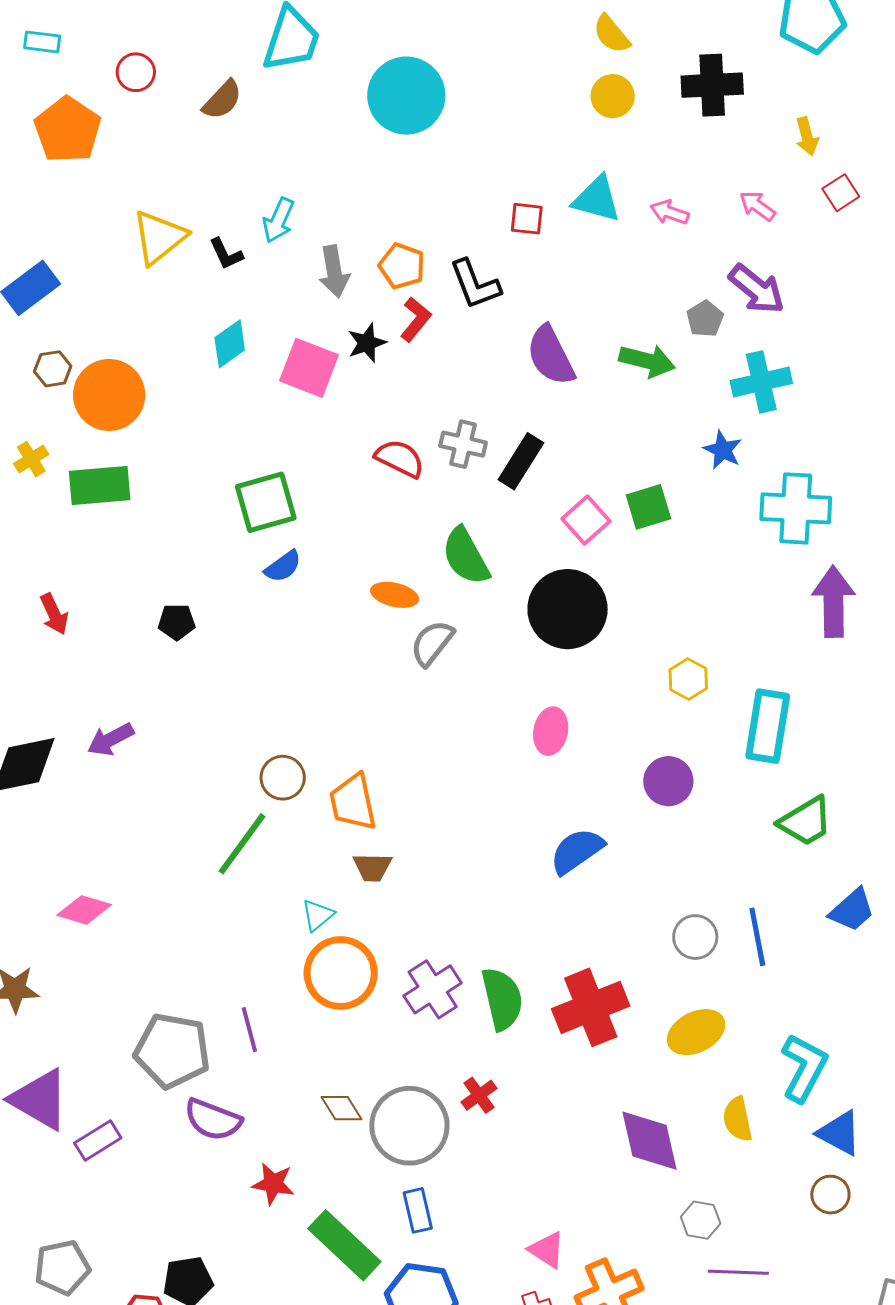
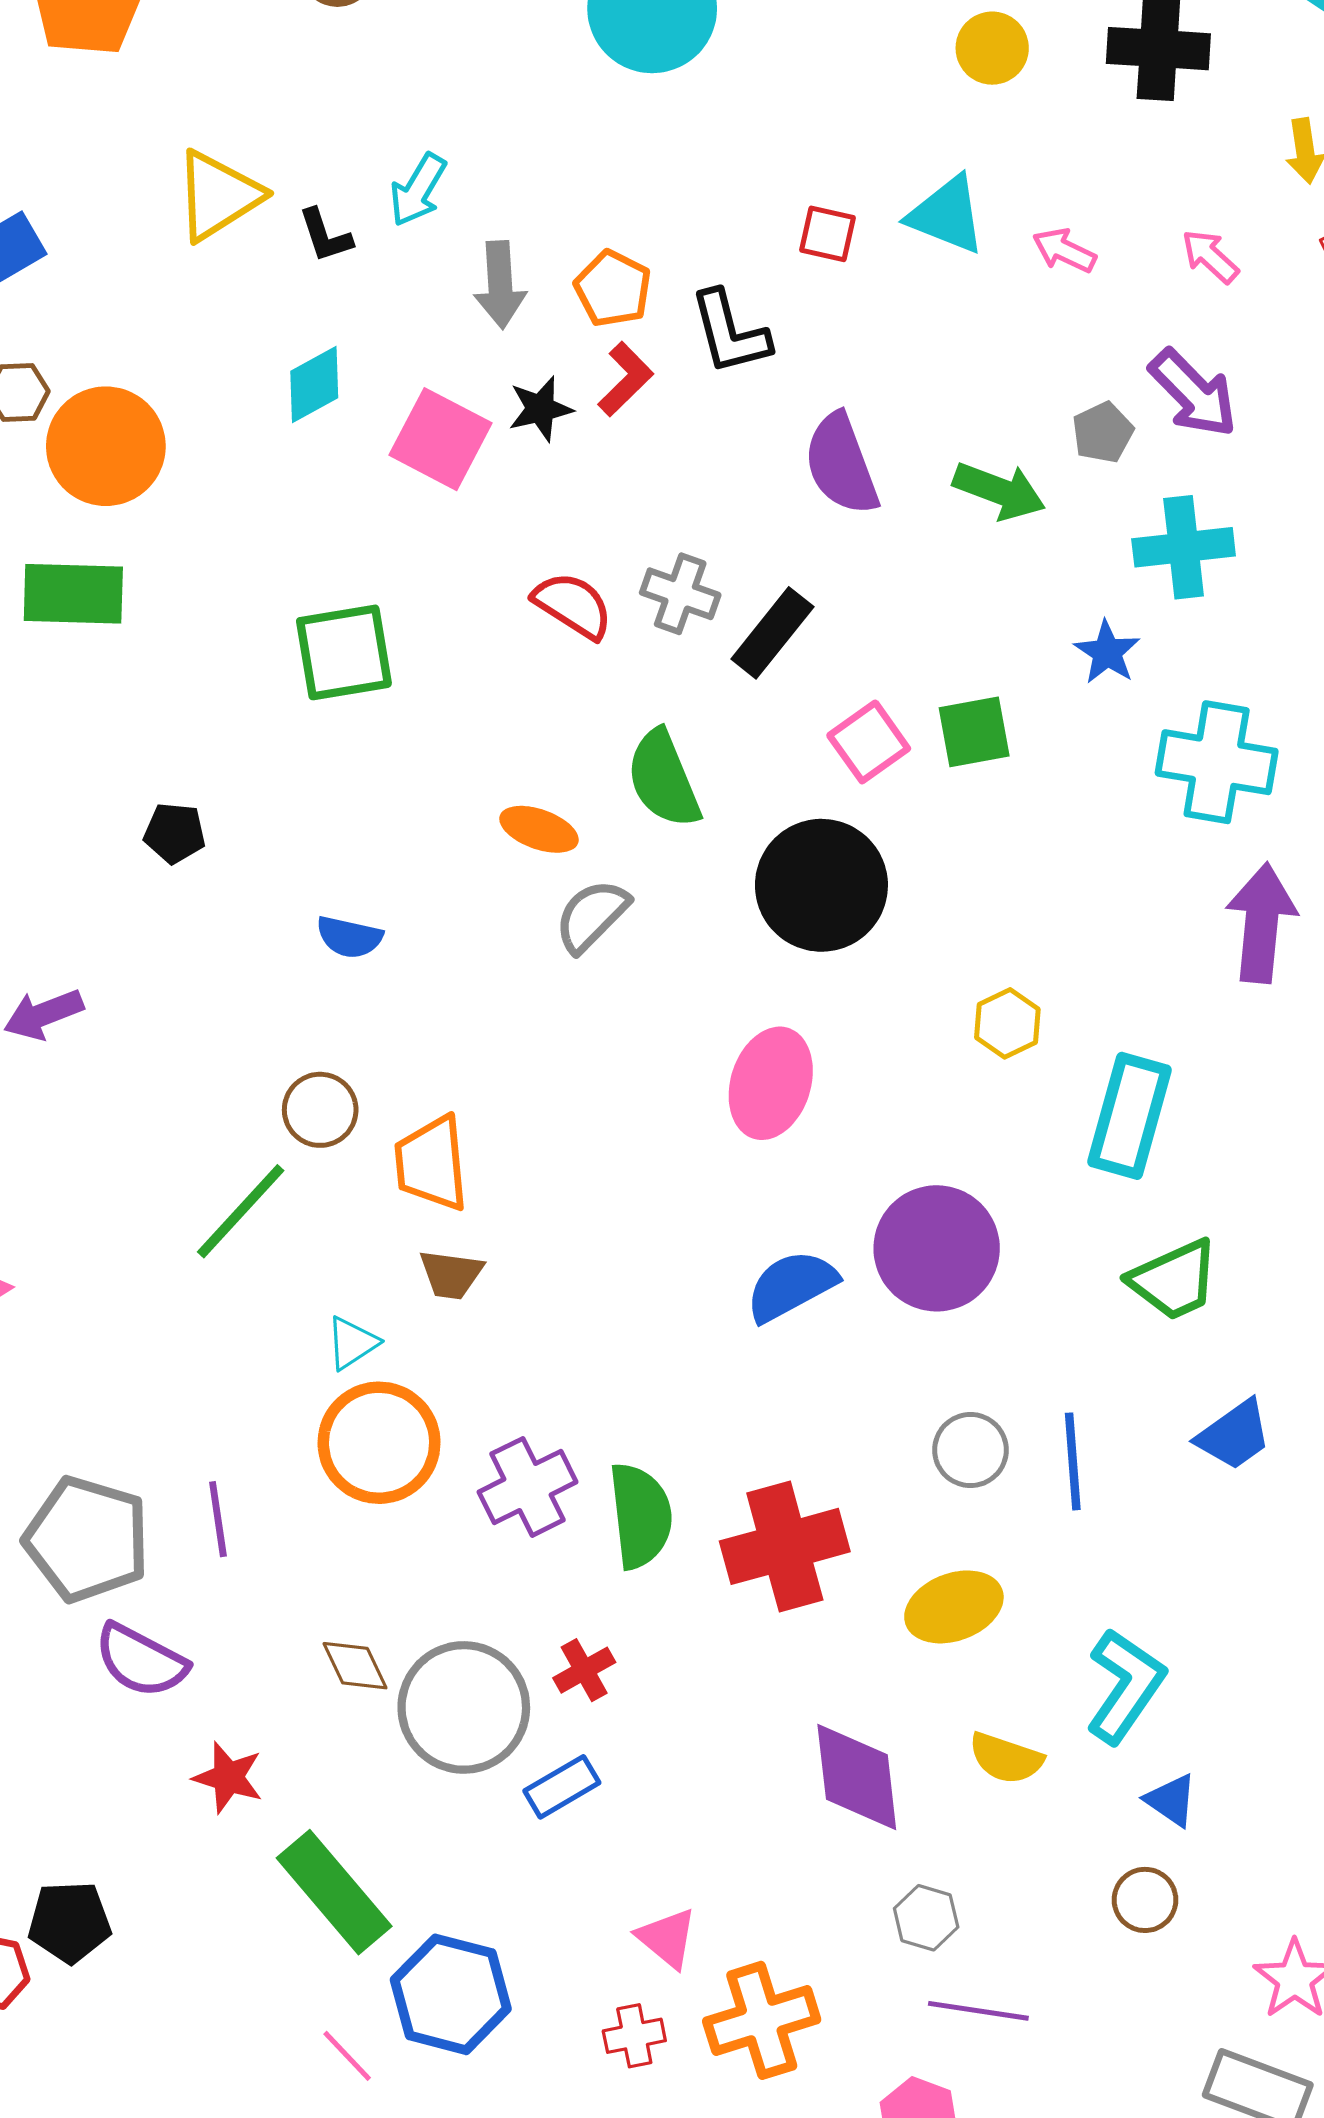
blue semicircle: (283, 566) -> (349, 937), moved, turned 42
pink ellipse: (551, 731) -> (771, 1083), size x1.4
purple circle: (668, 781) -> (937, 1248), moved, size x1.5
yellow semicircle: (738, 1119) -> (1006, 1758), turned -66
blue triangle: (839, 1133) -> (1171, 1800), size x0.7
blue rectangle: (418, 1210) -> (562, 1787), moved, turned 66

